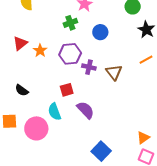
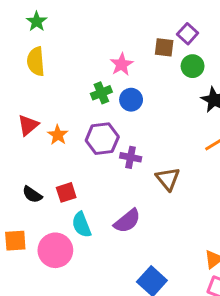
blue circle: (100, 32) -> (131, 100), moved
brown triangle: (114, 72) -> (168, 179), moved
red square: (67, 90) -> (66, 192), moved
purple semicircle: (86, 110) -> (127, 221), turned 96

